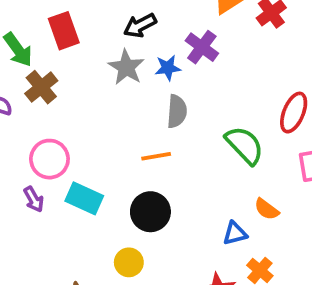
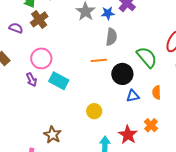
orange semicircle: (267, 209) -> (157, 92), turned 48
black circle: (150, 212) -> (122, 74), moved
blue triangle: (235, 233) -> (133, 96), moved
yellow circle: (129, 262) -> (94, 111), moved

